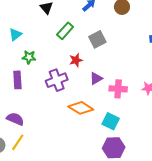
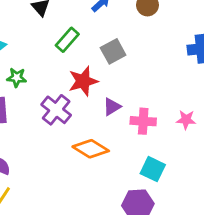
red star: (76, 60) -> (83, 81), size x1.5
purple cross: (57, 80) -> (56, 110), turned -30
cyan square: (111, 121) -> (153, 169), moved

